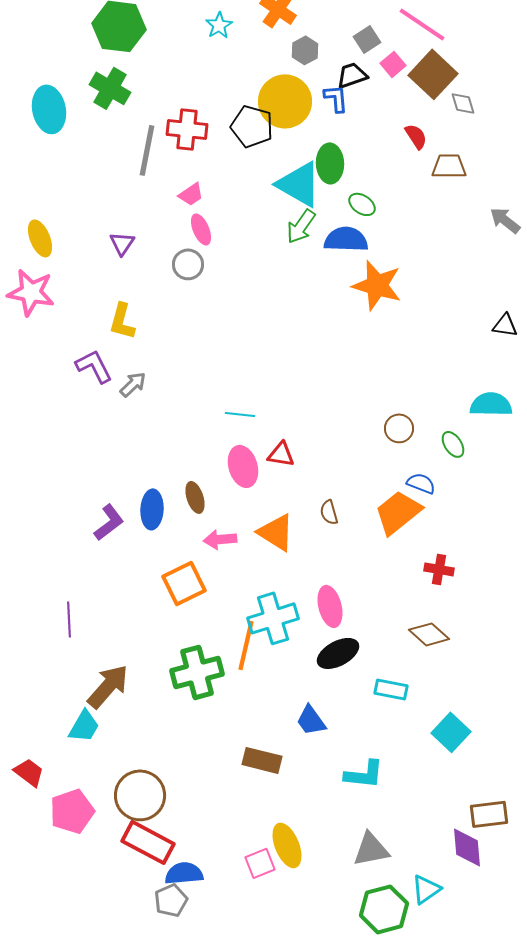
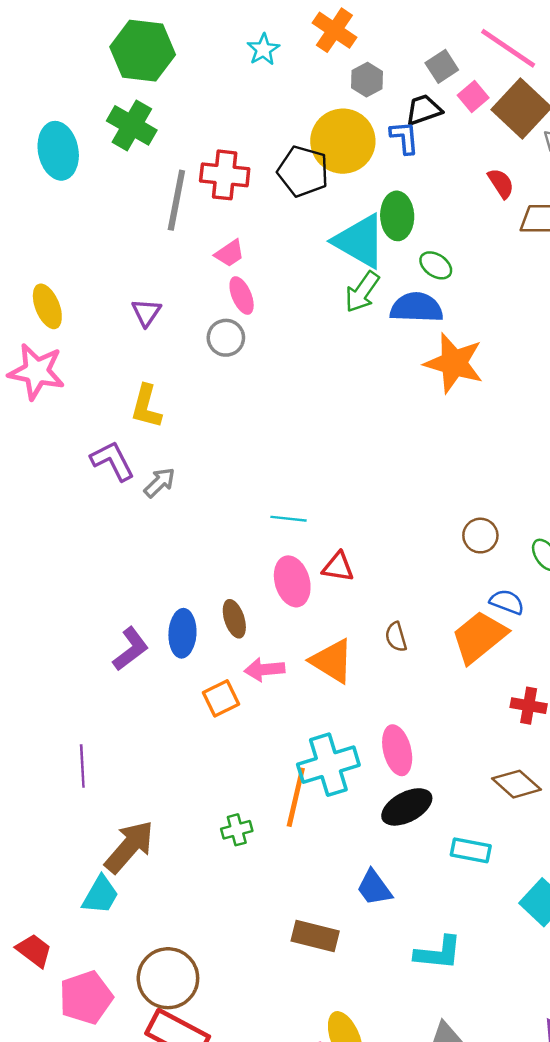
orange square: (184, 583) -> (221, 698), moved, size x0.7
green cross: (197, 672) -> (237, 830), size x0.5

